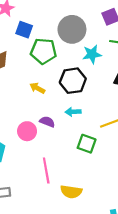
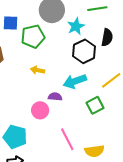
black hexagon: (73, 81) -> (84, 51), moved
cyan arrow: (73, 112) -> (75, 81), size x1.6
green square: (87, 144) -> (95, 105), turned -30

